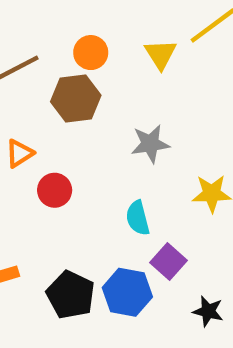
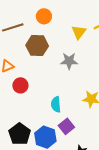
orange circle: (91, 53) -> (44, 16), moved
gray star: (150, 144) -> (69, 61), moved

